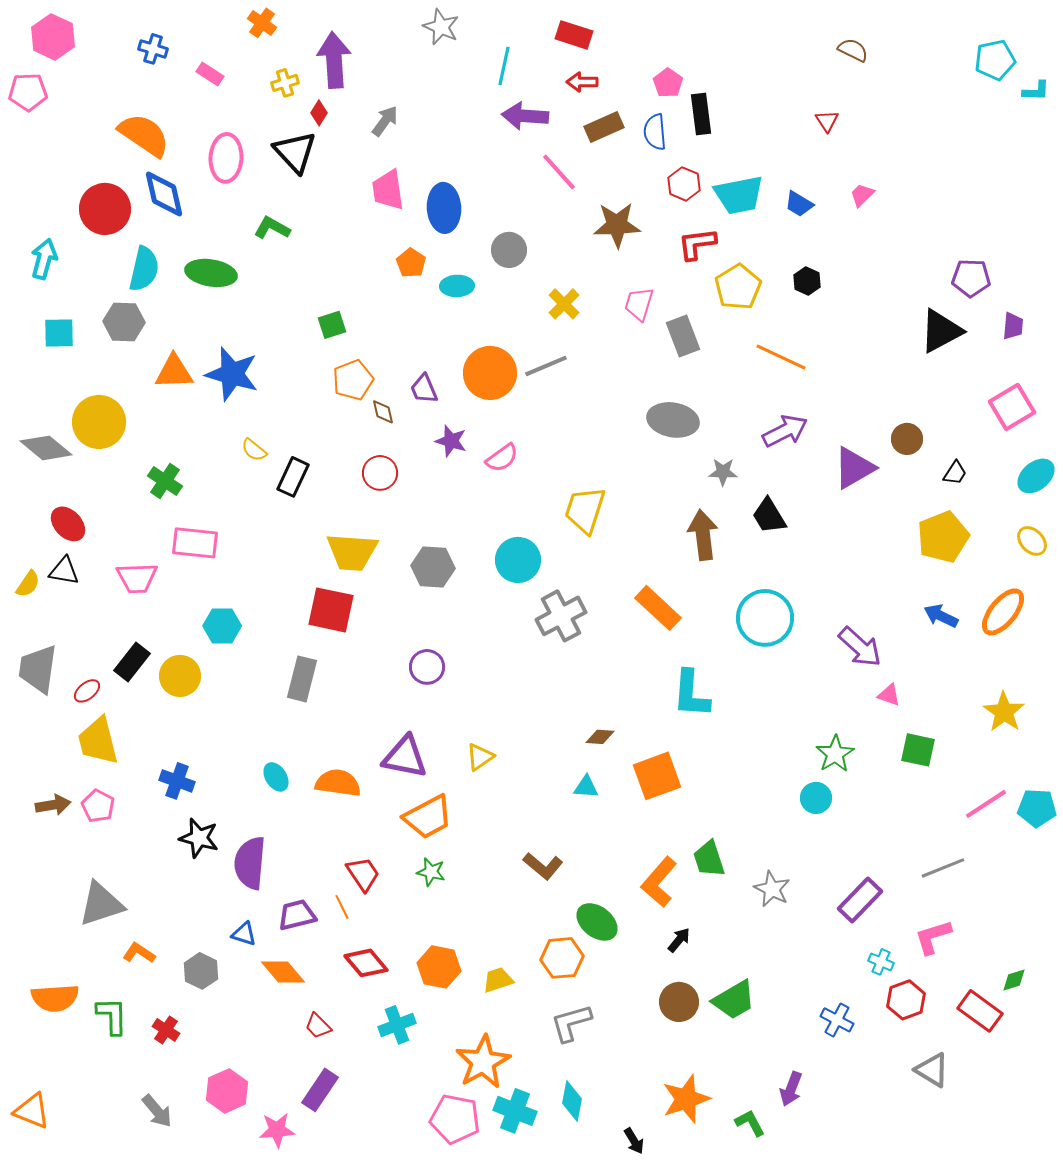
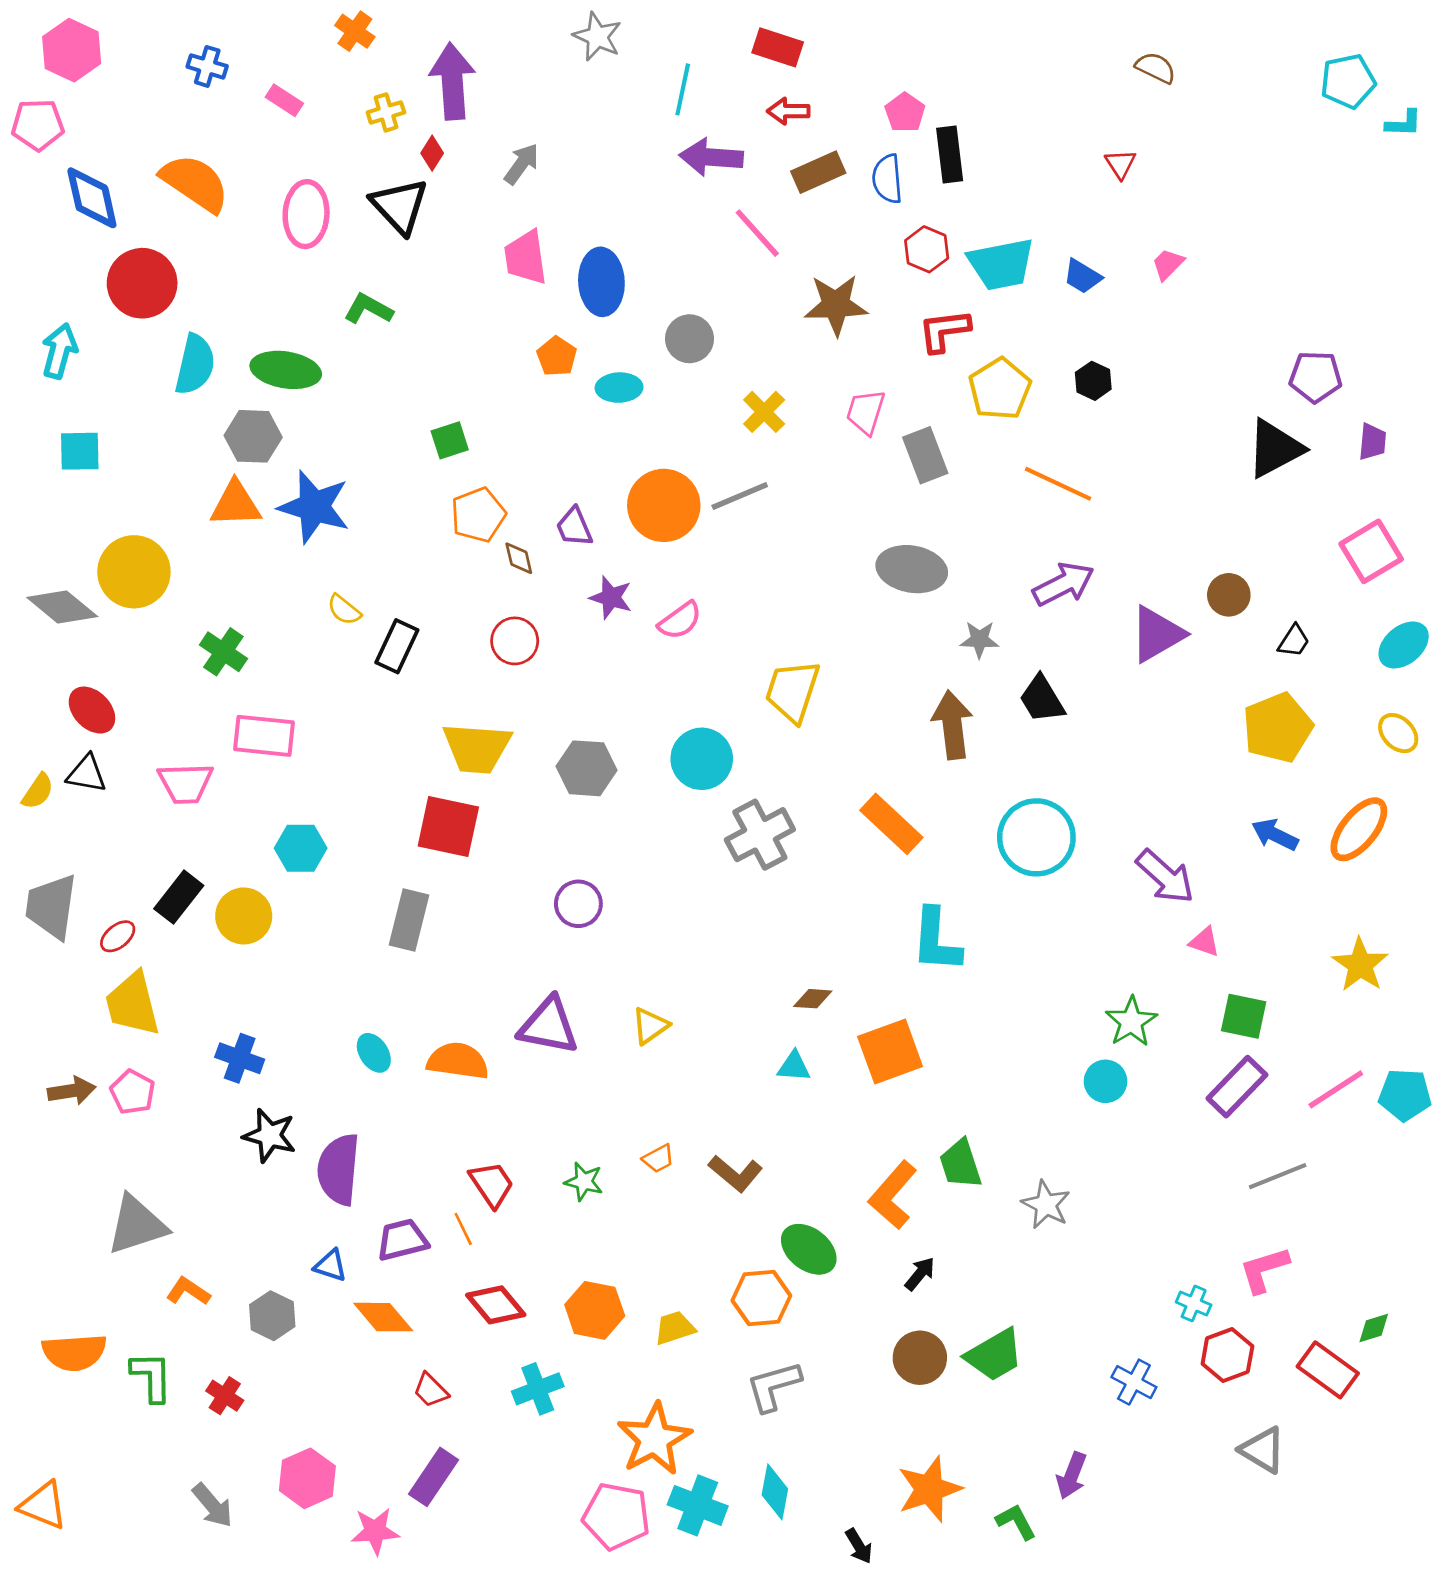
blue diamond: (164, 194) -> (92, 198), moved
gray hexagon: (124, 322) -> (253, 436), moved
orange trapezoid: (428, 817) -> (658, 1159), moved, size x0.5
purple rectangle: (860, 900) -> (1237, 1087), moved

